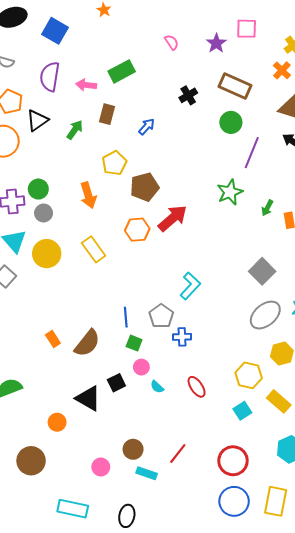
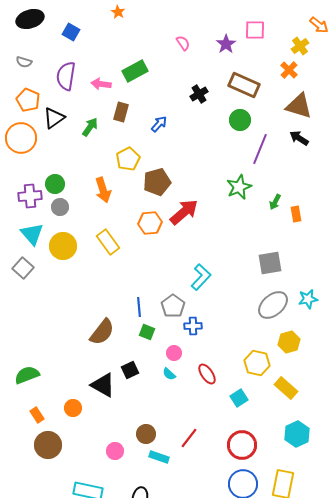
blue square: (55, 31) -> (71, 32), size x0.7
gray square: (262, 271) -> (270, 263), turned 35
orange rectangle: (53, 339) -> (37, 415), moved
pink circle: (141, 367) -> (174, 353), moved
cyan square: (242, 411) -> (239, 398), moved

